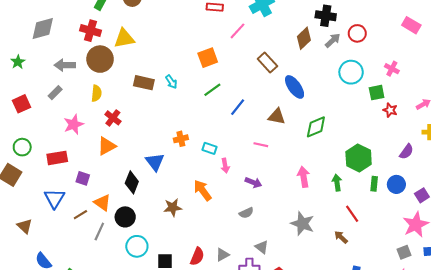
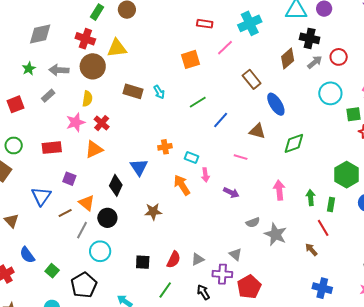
orange square: (208, 58) -> (191, 59), moved
green star: (18, 62) -> (29, 69), moved
pink star: (74, 124) -> (76, 122), moved
red rectangle: (57, 158) -> (52, 148), moved
green hexagon: (359, 158) -> (347, 175), moved
green rectangle: (374, 184) -> (331, 205), moved
orange arrow: (203, 190) -> (182, 185), moved
gray semicircle: (246, 213) -> (253, 222), moved
cyan circle: (137, 246) -> (100, 251), moved

